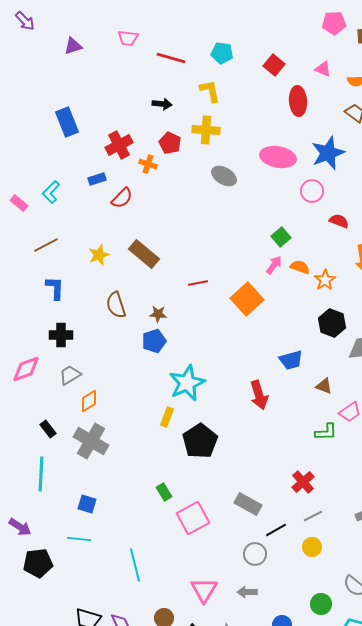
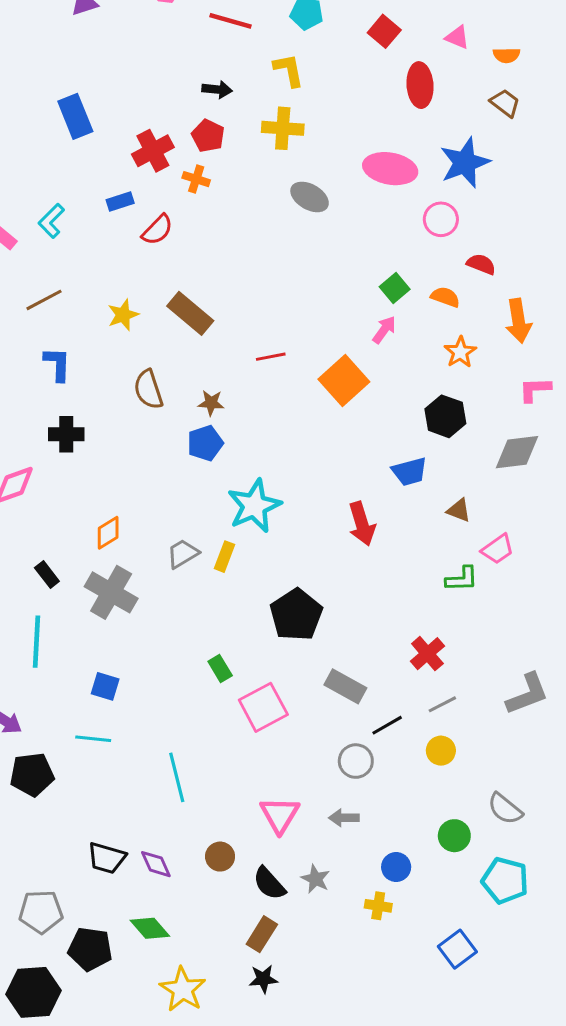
red pentagon: (170, 143) -> (208, 136), moved
orange semicircle: (300, 267) -> (445, 297), moved
black hexagon: (332, 323) -> (445, 416), moved
gray trapezoid: (70, 375) -> (183, 554), moved
black pentagon: (200, 441) -> (296, 615), moved

